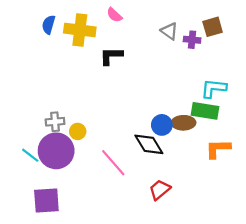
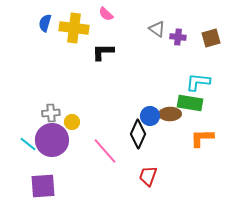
brown square: (213, 27) -> (211, 38), moved
black diamond: (149, 144) -> (138, 134), turned 56
red trapezoid: (160, 190) -> (148, 176), turned -30

